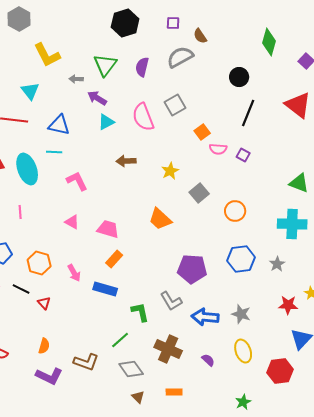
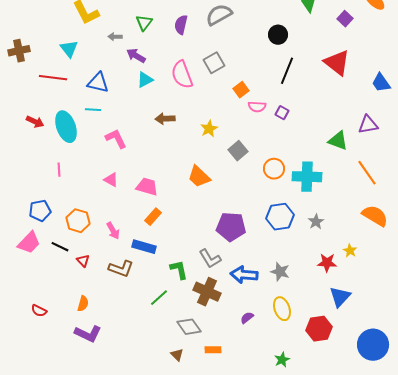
green triangle: (105, 65) -> (144, 23), size x0.7
cyan cross: (292, 224) -> (307, 177), moved
brown cross: (168, 349) -> (207, 292), moved
purple semicircle: (208, 360) -> (247, 318), turned -80
brown L-shape: (86, 362) -> (121, 269), moved
gray diamond: (131, 369) -> (189, 327), moved

